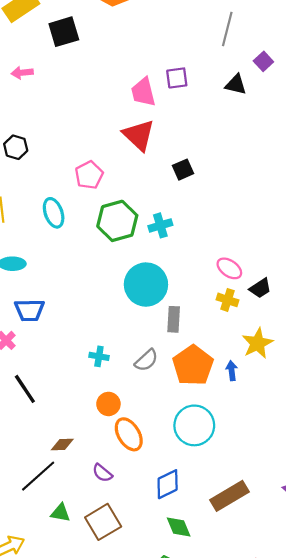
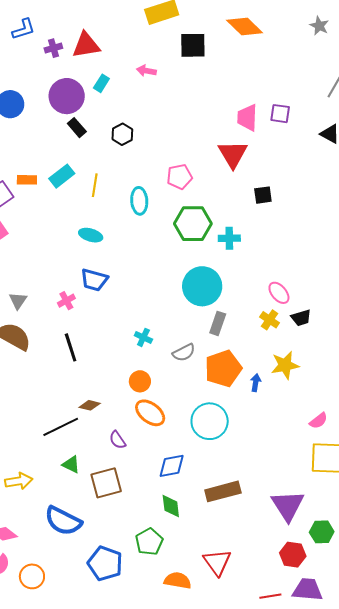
orange ellipse: (129, 434) -> (150, 413), turned -36

